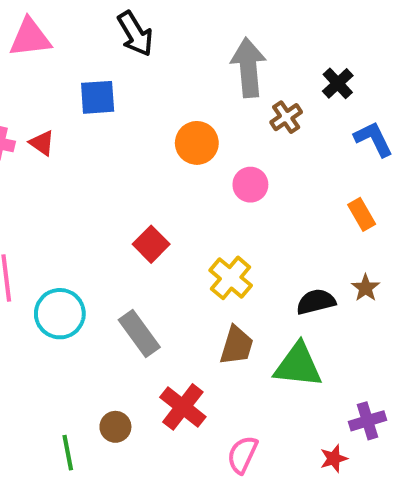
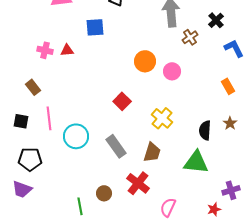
red triangle: (42, 143) -> (67, 50), turned -40
orange circle: (197, 143) -> (145, 61), moved
black semicircle: (316, 302) -> (205, 130), turned -72
brown trapezoid: (237, 345) -> (152, 152), moved

